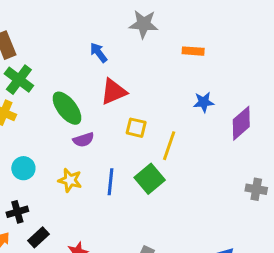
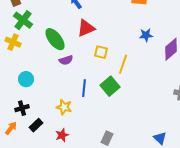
yellow star: (70, 180) -> (64, 107), moved

